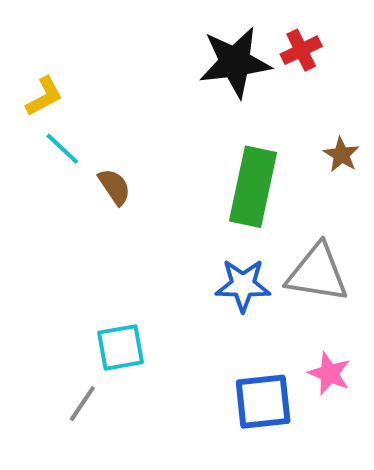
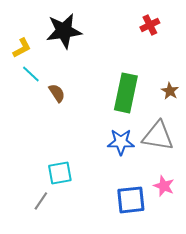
black star: (235, 62) -> (64, 31), moved
brown star: (341, 155) -> (170, 91), moved

